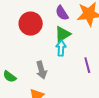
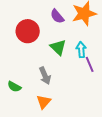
green triangle: (63, 34) -> (58, 47), moved, turned -36
cyan arrow: (61, 48) -> (81, 50), moved

